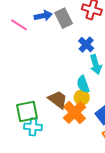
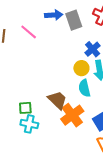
pink line: (19, 25) -> (29, 32), moved
yellow circle: (82, 98) -> (81, 68), moved
green square: (27, 111) -> (25, 108), size x0.6

